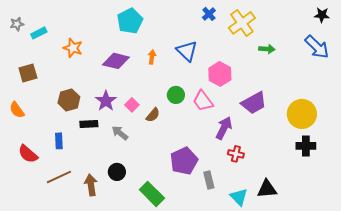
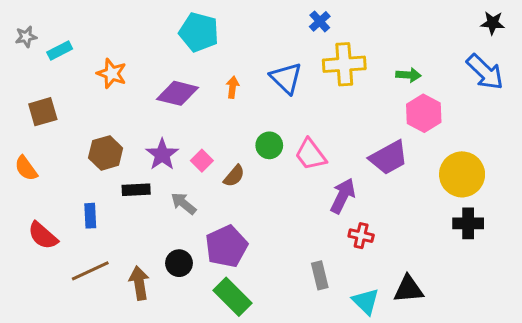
cyan pentagon: (130, 21) -> (199, 32), turned -30
yellow cross: (242, 23) -> (344, 64), moved, turned 32
pink hexagon: (220, 74) -> (424, 113), moved
purple pentagon: (184, 161) -> (226, 246), moved

